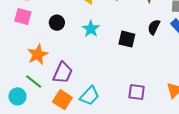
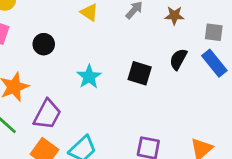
cyan star: (91, 29) -> (89, 77), moved

